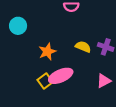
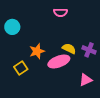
pink ellipse: (61, 76) -> (59, 61), moved
yellow square: (45, 81) -> (21, 68), moved

